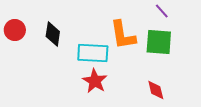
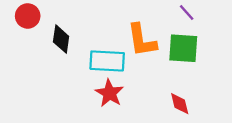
red circle: (15, 30) -> (28, 16), moved

